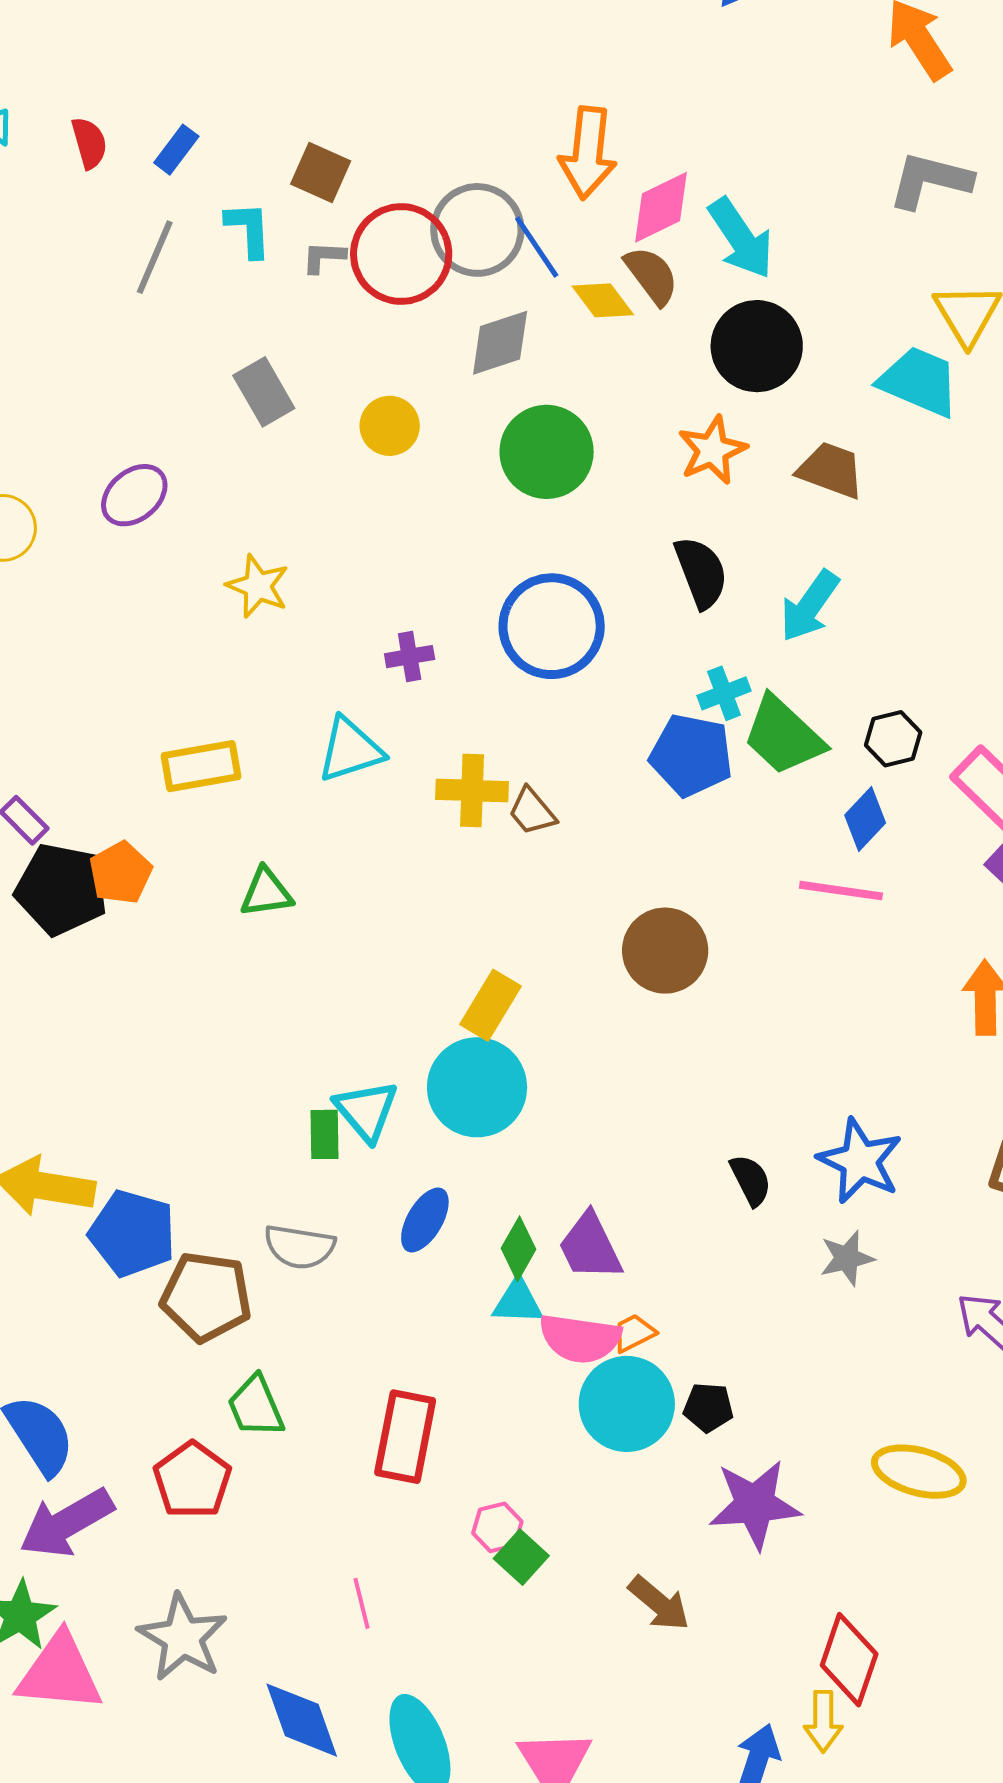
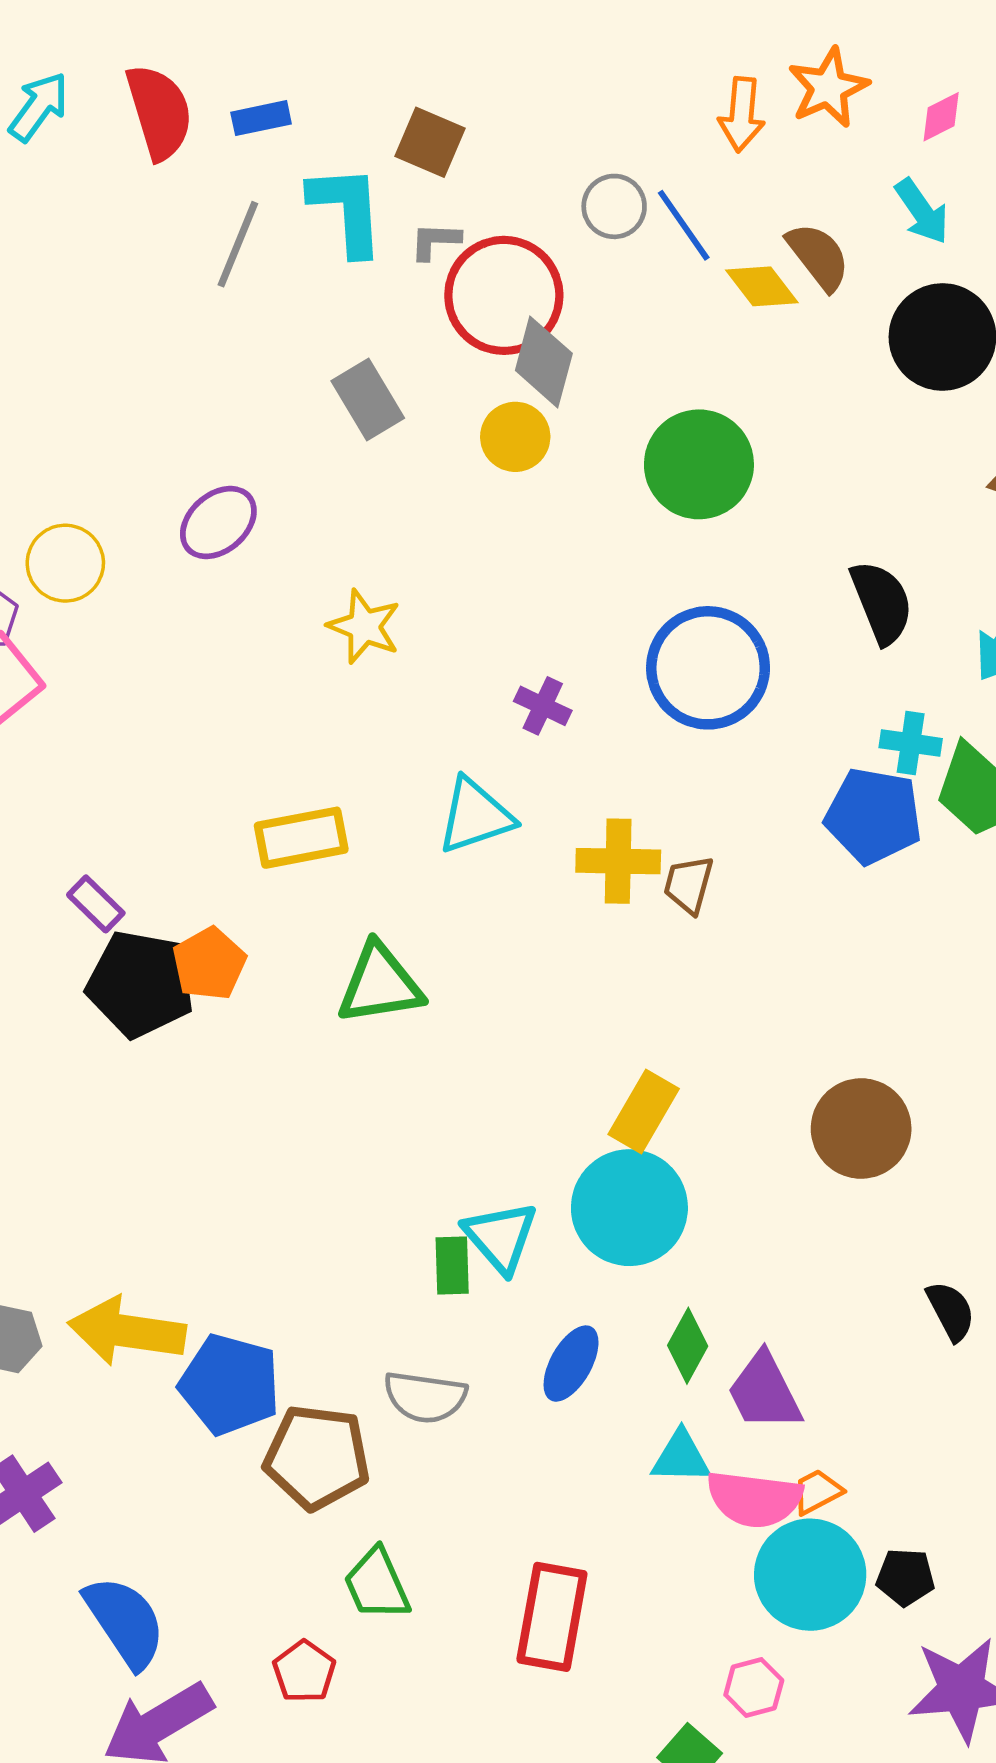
red semicircle: (89, 143) -> (159, 112), size x1.6
blue rectangle: (176, 150) -> (261, 118), turned 42
orange arrow: (588, 153) -> (742, 114), size x0.7
pink diamond: (661, 207) -> (941, 117), moved, size x0.6
cyan L-shape: (249, 229) -> (347, 210), size x1.4
gray circle: (477, 230) -> (614, 206), size x0.6
cyan arrow: (741, 238) -> (922, 211), size x0.7
red circle: (401, 254) -> (504, 295), moved
gray diamond: (500, 343) -> (544, 362), moved, turned -56
orange star: (712, 450) -> (828, 88), moved
purple cross: (410, 657) -> (543, 706), turned 36
cyan cross: (724, 693) -> (911, 743), turned 30
brown trapezoid: (532, 811) -> (689, 885), turned 56
green triangle: (266, 893) -> (380, 984), size x1.4
brown circle: (665, 951) -> (861, 1129), moved
green diamond: (518, 1249) -> (688, 1346), moved
red pentagon: (192, 1480) -> (304, 1672), size x0.7
pink hexagon: (497, 1527) -> (754, 1687), moved

